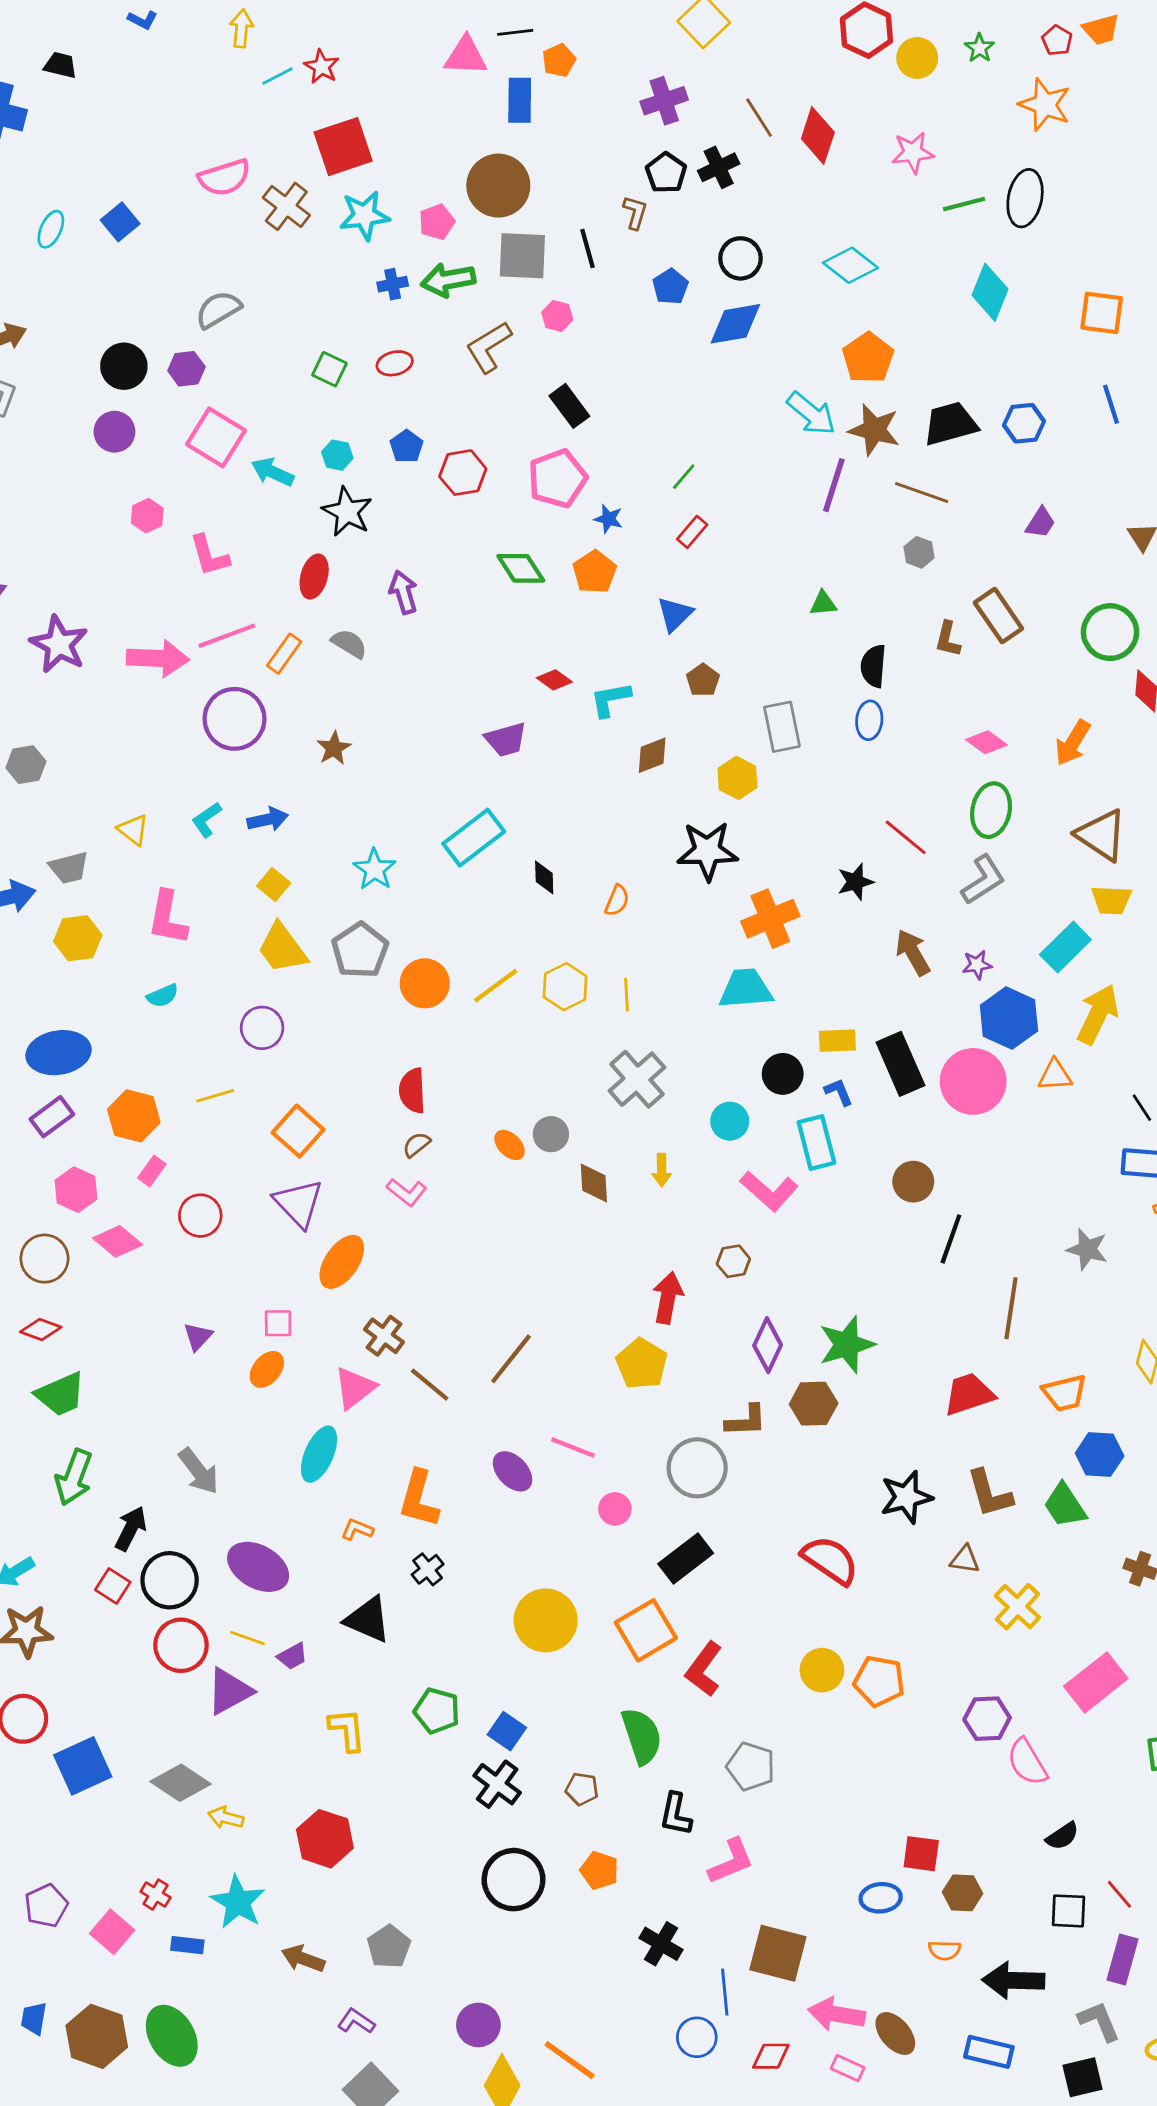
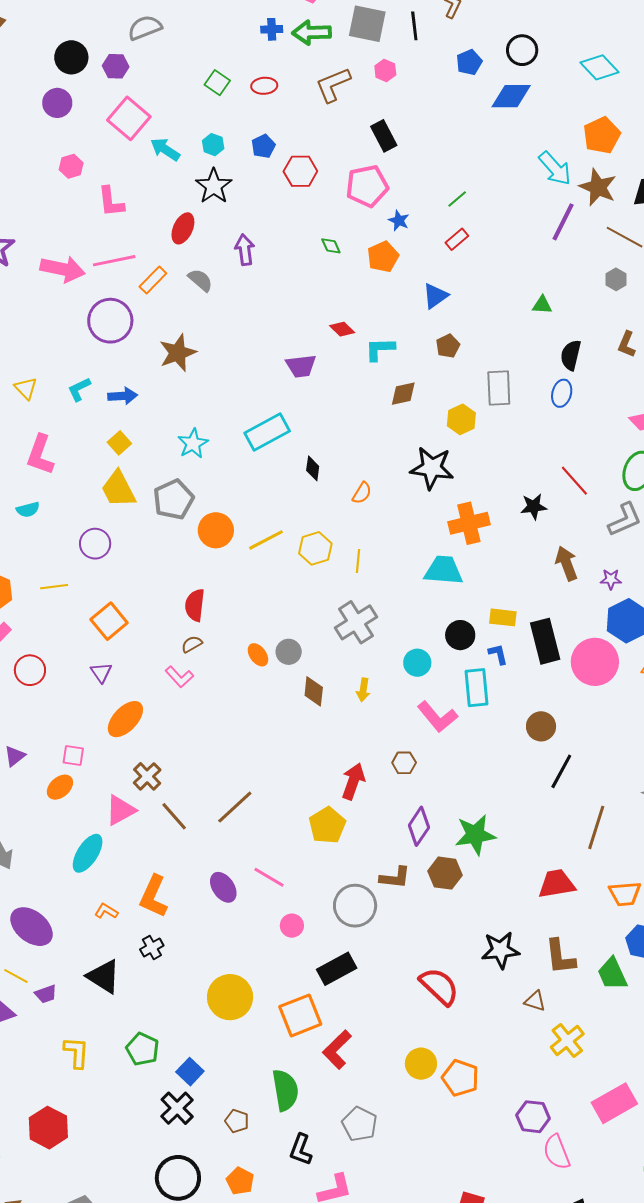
green diamond: (521, 568) -> (331, 246), size x0.6
brown star: (334, 748) -> (178, 353), size x1.5
purple triangle: (299, 1203) -> (101, 673), size x0.6

